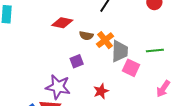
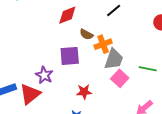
red diamond: (62, 23) -> (67, 15), turned -50
purple square: (77, 61) -> (70, 56), size x1.5
purple star: (58, 87) -> (44, 75), size x0.7

